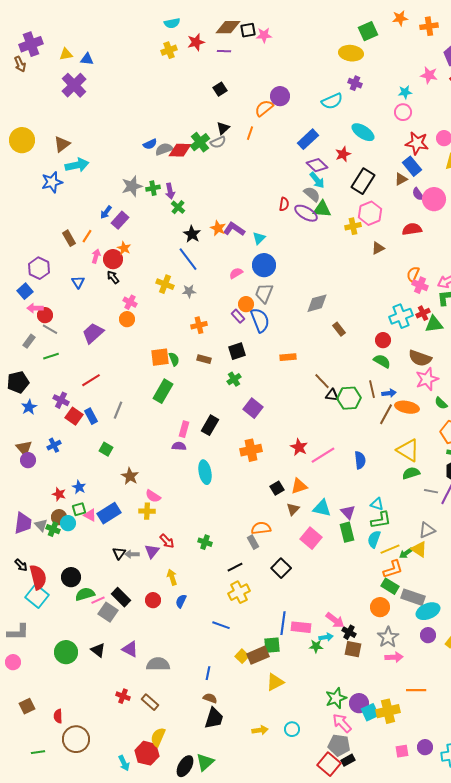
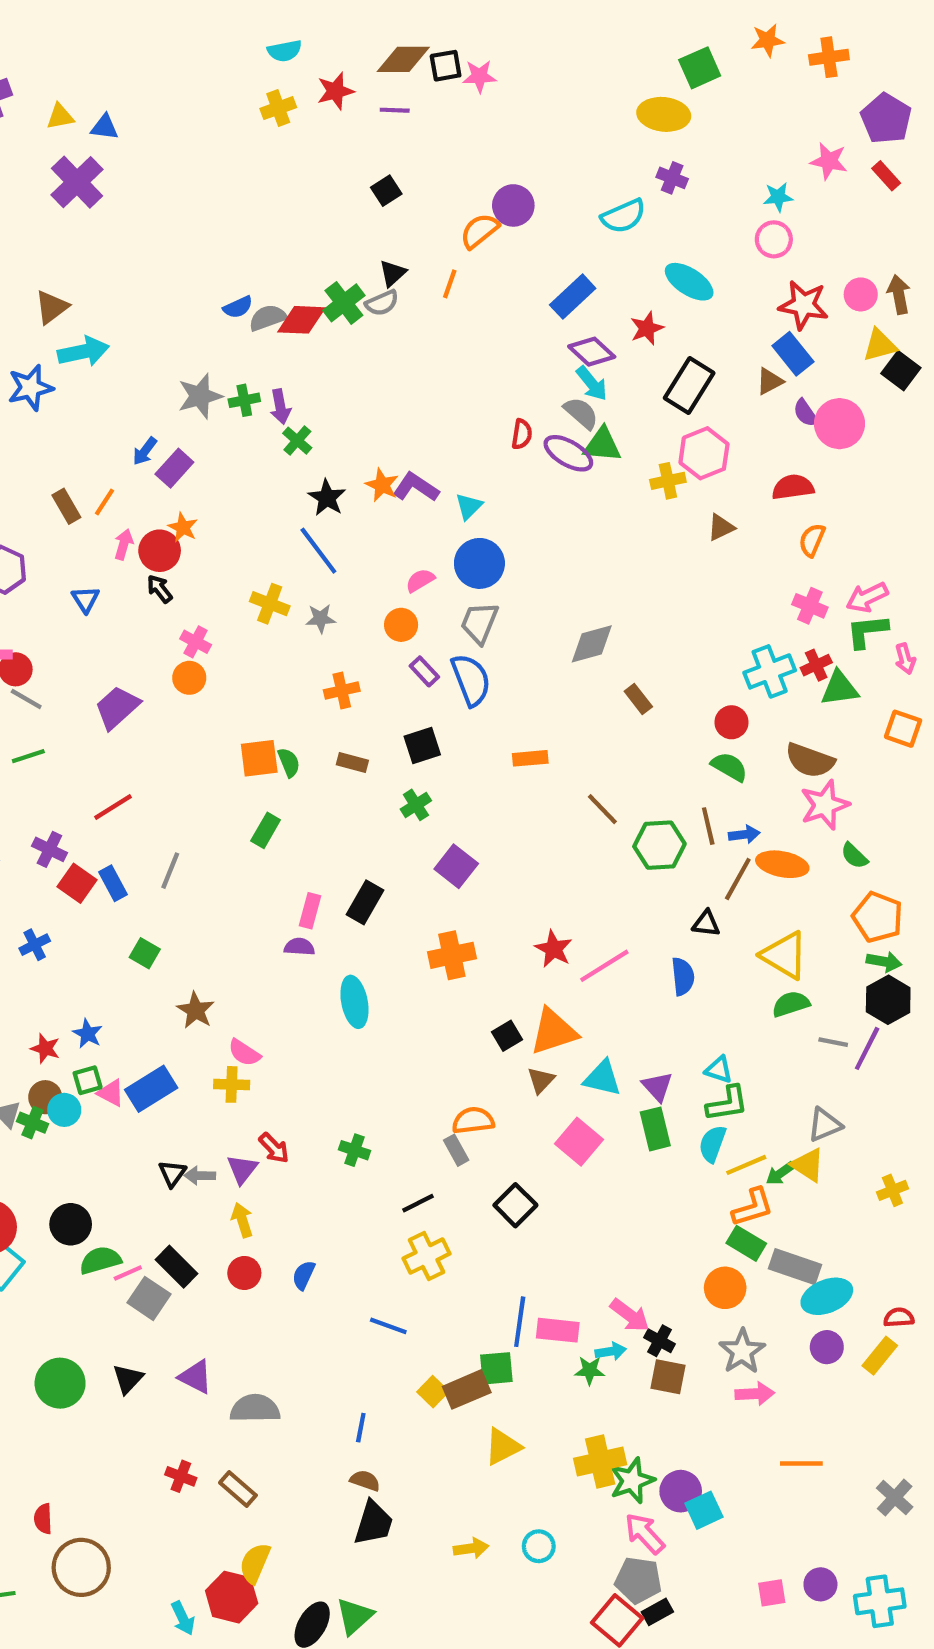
orange semicircle: (413, 274) -> (812, 540), moved
orange circle: (246, 304) -> (401, 625), moved
green rectangle: (163, 391) -> (266, 830), size x0.7
black triangle: (332, 395) -> (706, 923), moved
orange triangle: (299, 486) -> (554, 1032), size x1.4
yellow arrow: (172, 577) -> (242, 1220), moved
black triangle: (98, 650) -> (128, 1379), turned 35
yellow cross: (388, 711) -> (600, 1461), moved

